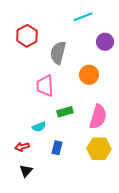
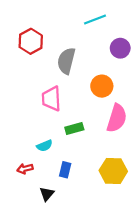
pink semicircle: (98, 117) -> (117, 118), moved
black triangle: (26, 171) -> (47, 194), moved

